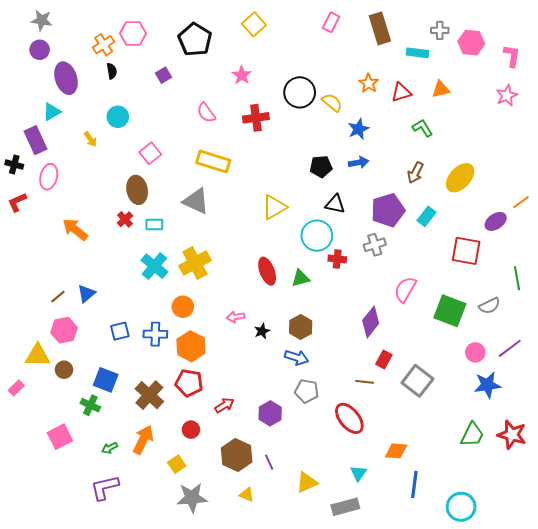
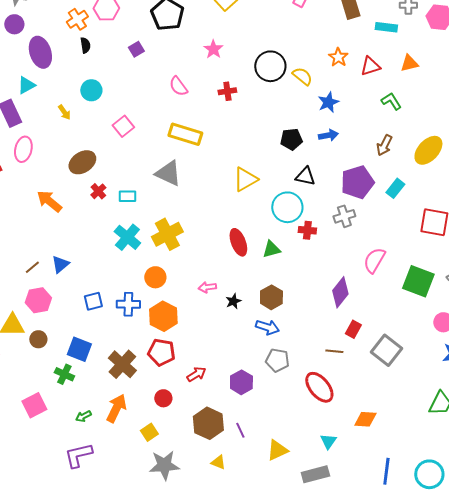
red cross: (256, 118) -> (227, 91), size x0.7
brown ellipse: (137, 190) -> (82, 162), moved, turned 68
blue line: (414, 484) -> (386, 471), moved

